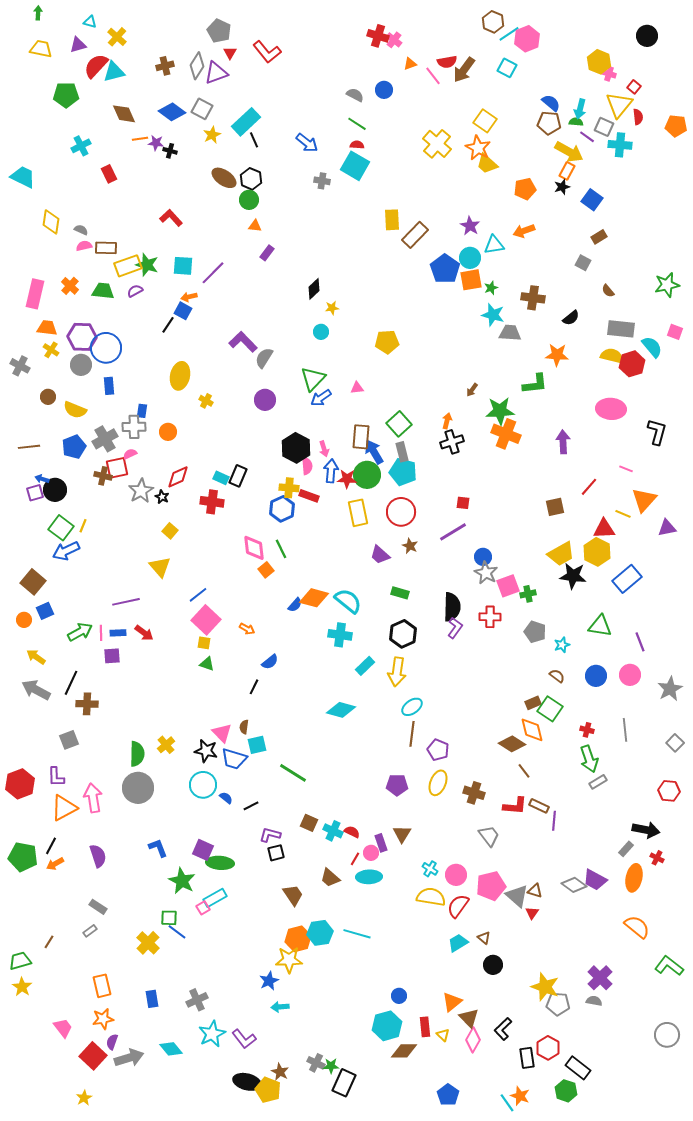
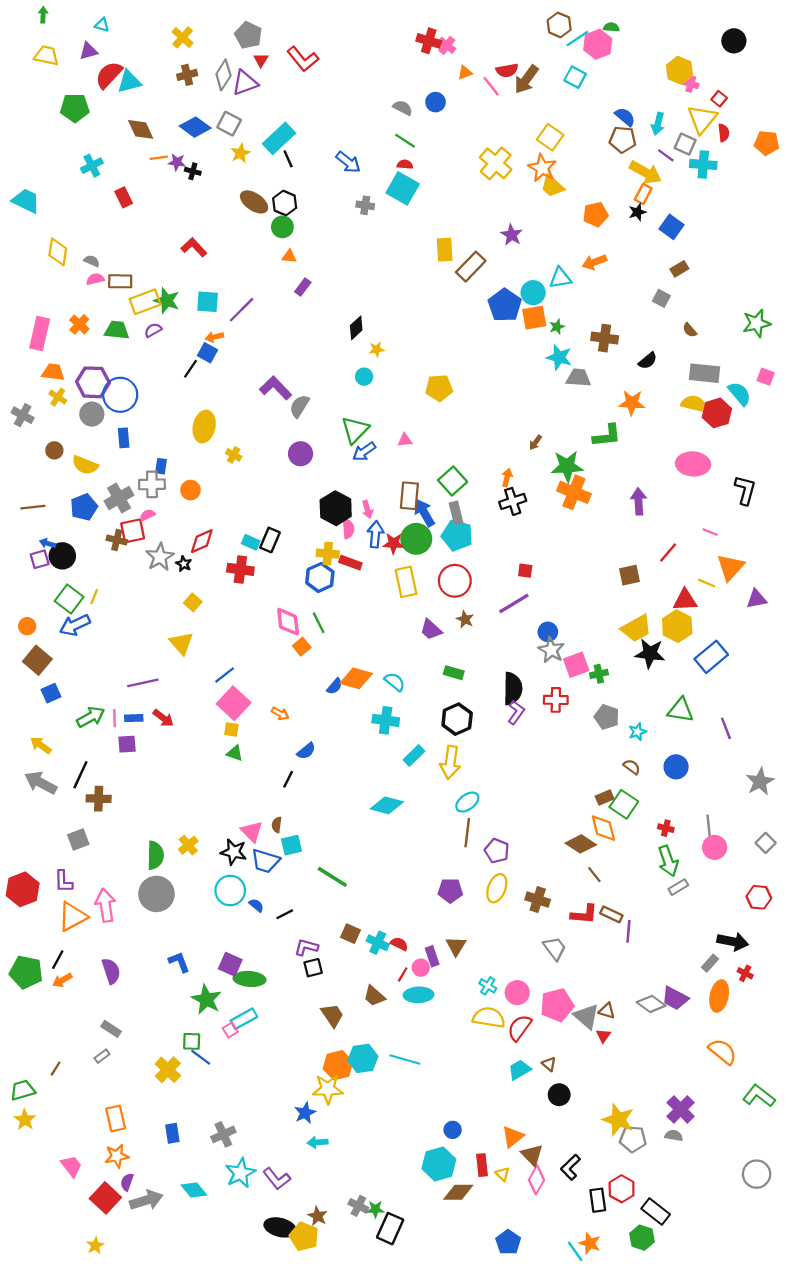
yellow cross: (117, 37) -> (183, 37), moved
green semicircle: (576, 122) -> (611, 27), moved
purple star: (470, 226) -> (512, 235), moved
cyan semicircle: (348, 601) -> (395, 682), size x0.7
orange circle: (24, 620) -> (27, 626), moved
pink circle: (630, 675) -> (715, 847), moved

